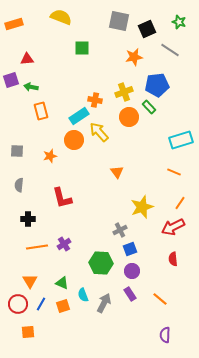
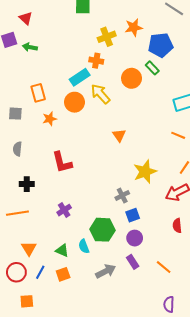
orange star: (134, 57) -> (134, 27), moved
red triangle: (27, 59) -> (26, 18), turned 48
yellow cross: (124, 92) -> (107, 37), moved
orange rectangle: (41, 111) -> (38, 93), moved
orange line: (37, 247) -> (17, 213), moved
cyan semicircle: (83, 295) -> (84, 246), moved
gray arrow: (104, 303) -> (106, 271), turned 36

